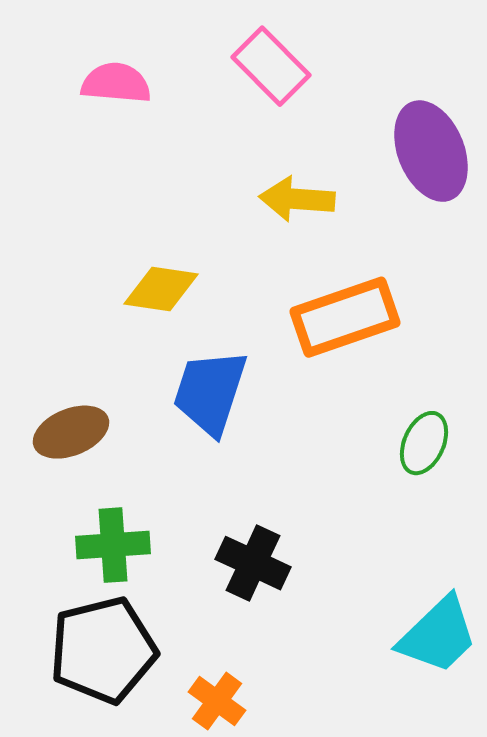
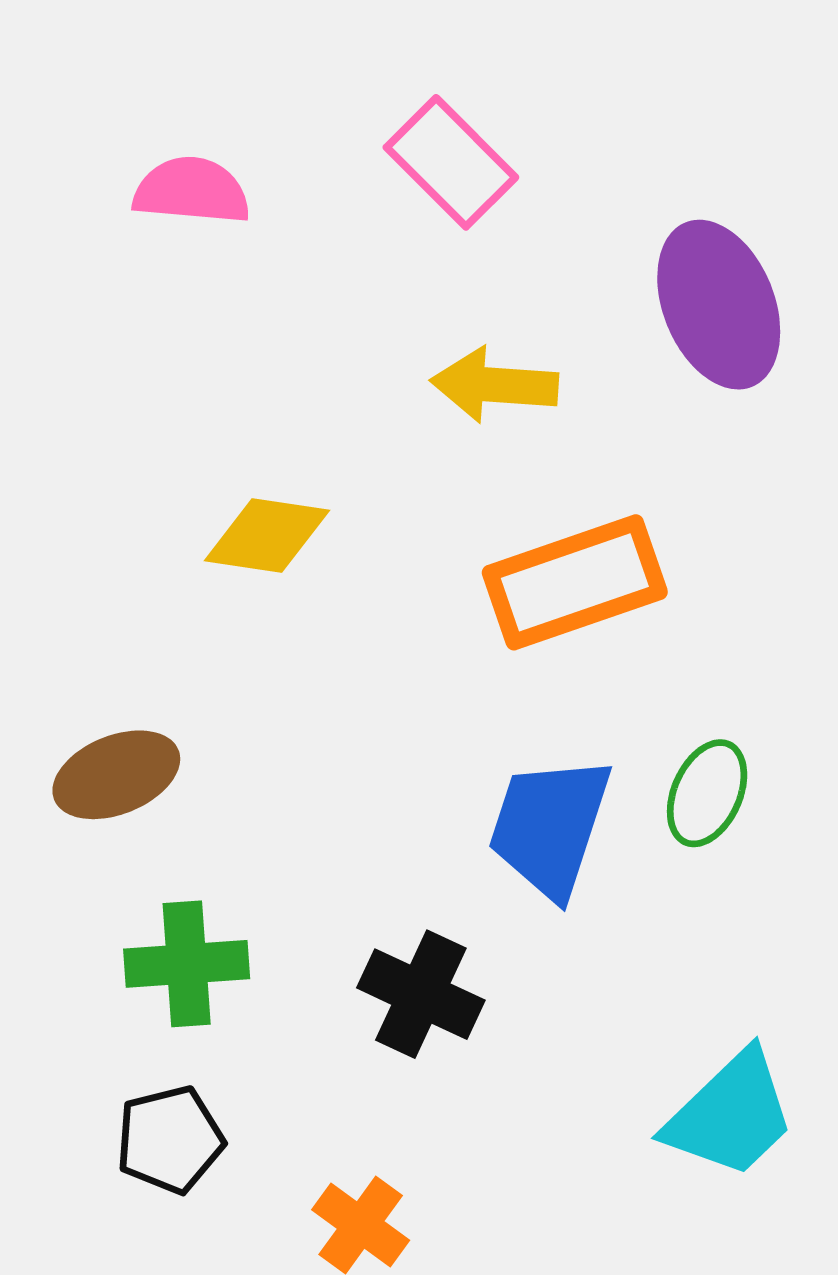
blue trapezoid: (210, 392) -> (550, 827), moved
black pentagon: (103, 650) -> (170, 1140), size x0.6

